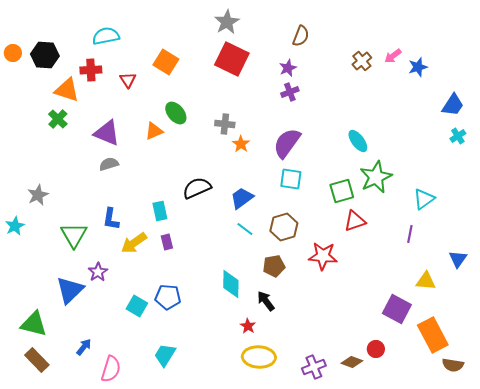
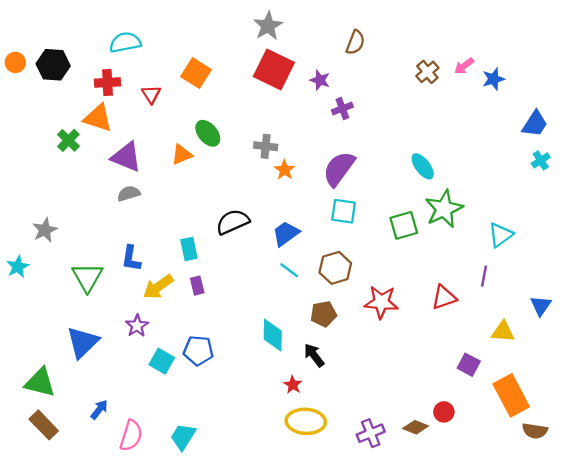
purple star: (288, 68) -> (320, 80), moved, turned -30
orange triangle: (67, 90) -> (98, 118), moved
red triangle: (355, 221) -> (444, 297), moved
purple star: (98, 272) -> (137, 326), moved
purple square: (397, 309) -> (469, 365), size x0.7
cyan trapezoid: (165, 355) -> (183, 437), moved

